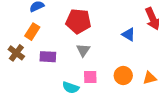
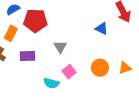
red pentagon: (78, 21) -> (35, 21), moved
pink square: (90, 77) -> (69, 72), turned -32

